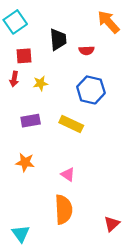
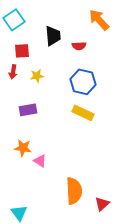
yellow rectangle: (71, 124) -> (83, 113), moved
pink triangle: (68, 174) -> (40, 161), moved
orange semicircle: (64, 210) -> (74, 191), moved

